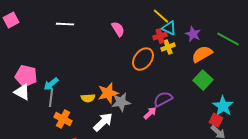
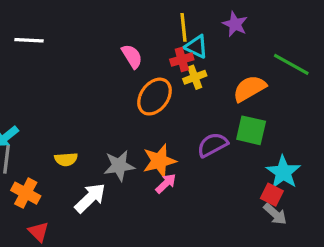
yellow line: (161, 16) -> (183, 27), turned 42
pink semicircle: (118, 29) -> (132, 56), moved
purple star: (193, 34) -> (235, 24), moved
green square: (203, 80) -> (251, 130), turned -30
orange star: (108, 93) -> (159, 161), moved
purple semicircle: (163, 99) -> (212, 145), moved

